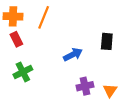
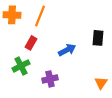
red rectangle: (16, 39) -> (31, 43), moved, turned 56
purple cross: (85, 86) -> (50, 79), moved

